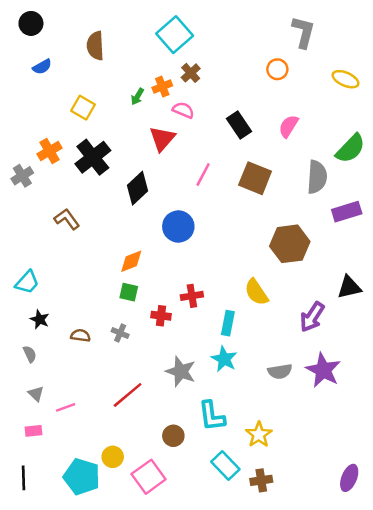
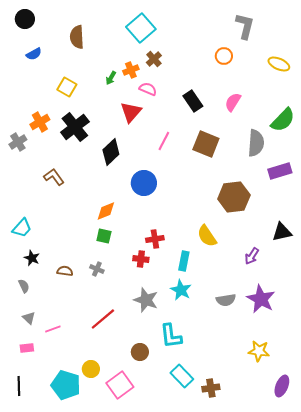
red cross: (161, 316) -> (141, 259), moved
purple arrow: (312, 317) -> (252, 256), size x0.7
yellow star: (259, 435) -> (259, 351), moved, turned -30

